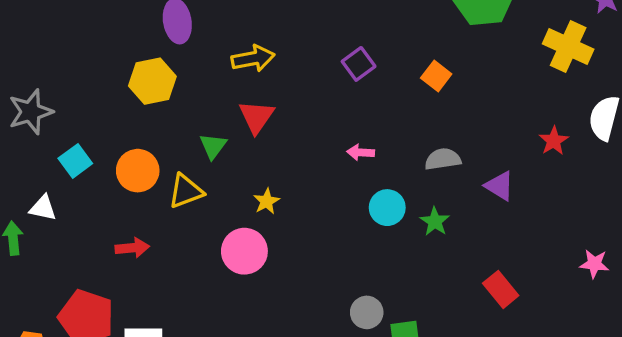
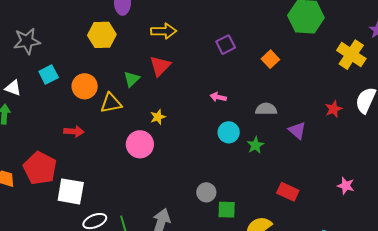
white triangle: (43, 208) -> (13, 88), moved
red rectangle: (501, 289) -> (288, 192), turned -35

